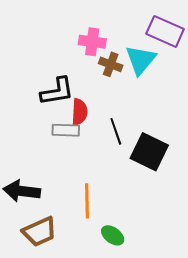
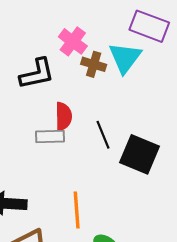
pink cross: (92, 42) -> (73, 41), turned 32
black L-shape: (57, 91) -> (37, 74), moved

